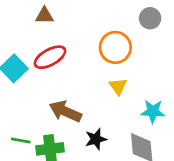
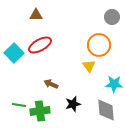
orange circle: (115, 47) -> (99, 45), moved
brown arrow: (65, 111) -> (51, 84), size x0.6

